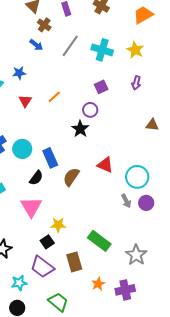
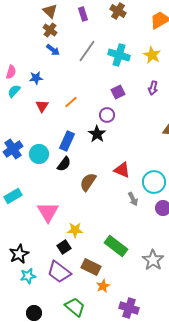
brown cross: (44, 25) -> (50, 30), moved
blue rectangle: (50, 158) -> (67, 141), moved, turned 48
black semicircle: (36, 178) -> (64, 164), moved
gray arrow: (126, 201) -> (133, 199), moved
brown rectangle: (74, 262) -> (91, 267), turned -48
cyan star: (19, 283) -> (28, 276), moved
orange star: (98, 284) -> (103, 286), moved
purple cross: (125, 290) -> (129, 308), moved, turned 30

